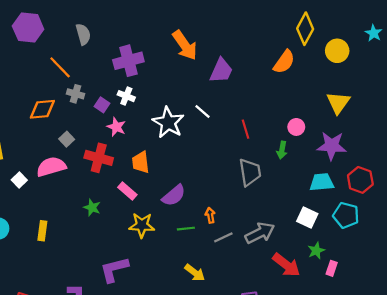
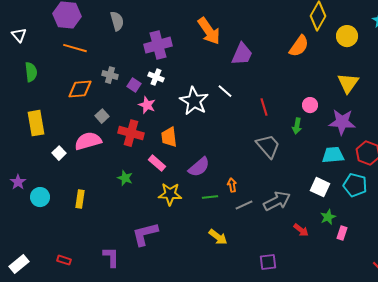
orange line: (60, 67) -> (75, 48), moved, turned -30
gray trapezoid: (250, 172) -> (268, 146), turned -32
red arrow: (286, 265) -> (301, 230), size x0.6

